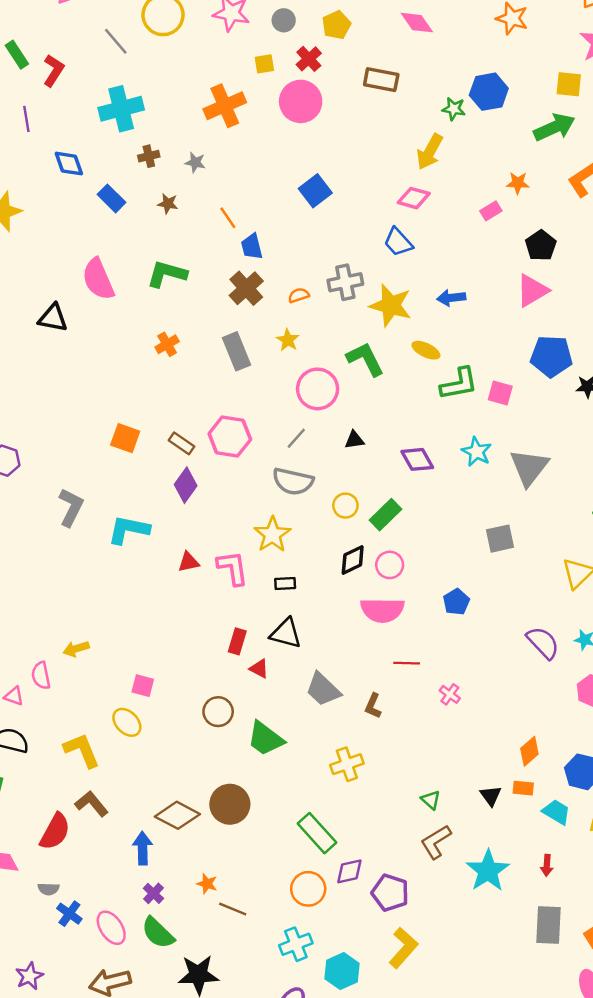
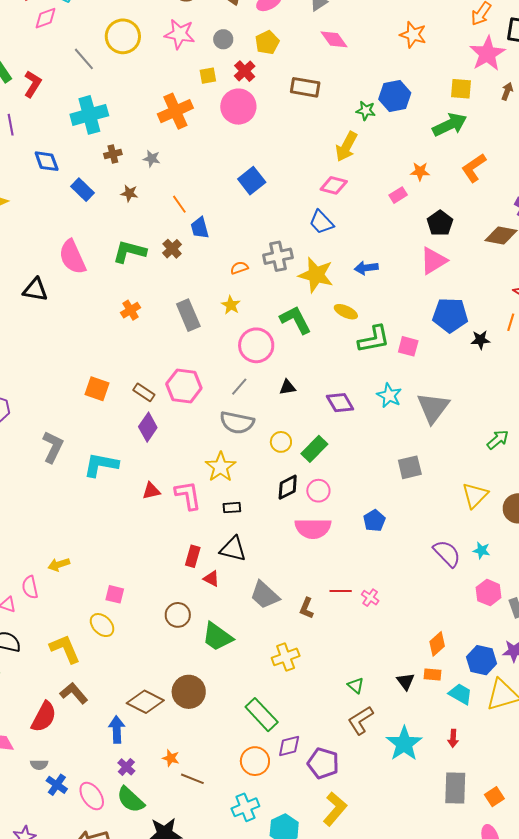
brown cross: (246, 288) -> (172, 249), moved, size x0.7
red line: (407, 663) -> (341, 591), moved

